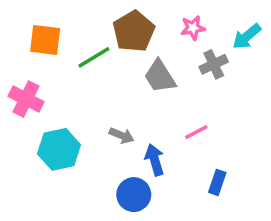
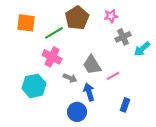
cyan arrow: (247, 36) -> (142, 49), moved
gray trapezoid: (160, 76) -> (92, 65), moved
pink cross: (26, 99) -> (52, 57), moved

